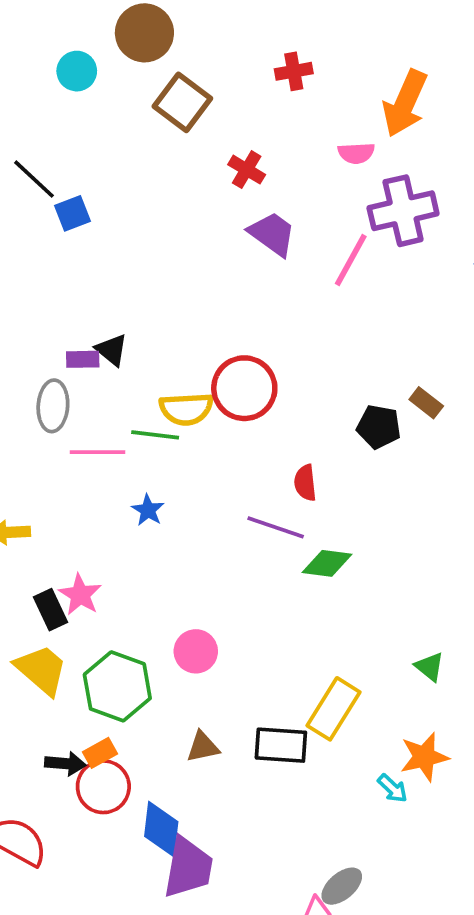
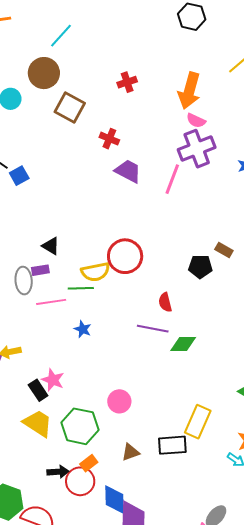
pink semicircle: (356, 153) -> (196, 121), moved, turned 36
purple rectangle: (83, 359) -> (40, 270), moved
orange rectangle: (100, 753) -> (89, 463), moved

